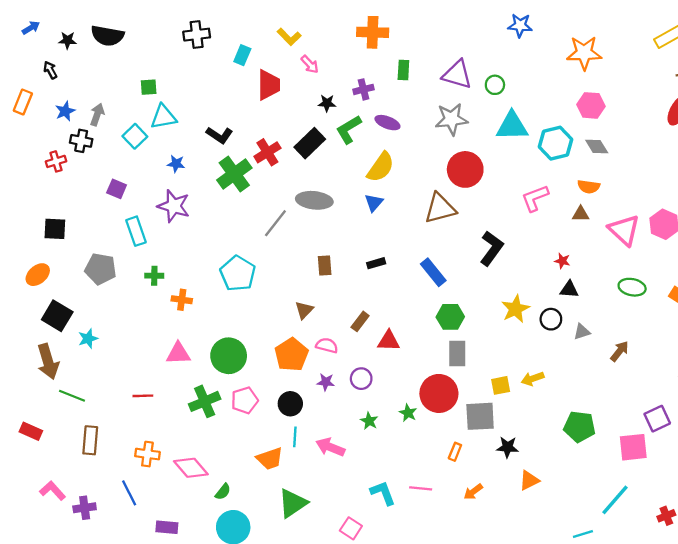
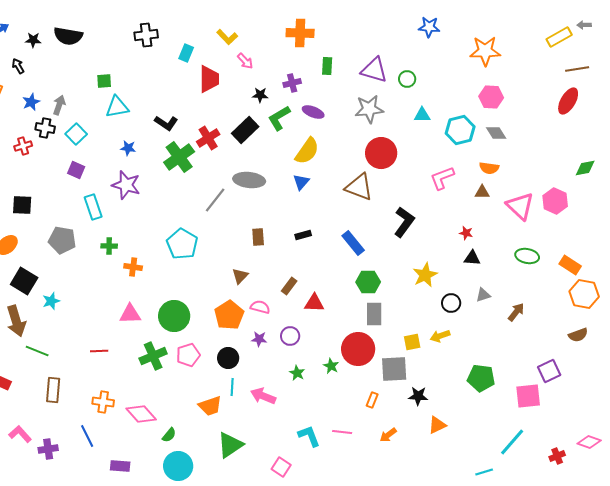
cyan triangle: (512, 126) -> (422, 115), size x0.6
cyan square: (135, 136) -> (76, 134), moved
brown triangle: (440, 208) -> (359, 187), turned 36
black circle: (551, 319) -> (451, 303), moved

